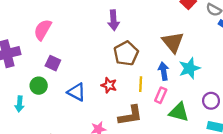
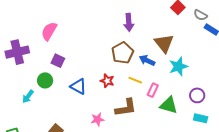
purple arrow: (113, 20) -> (129, 22), moved
blue arrow: (164, 71) -> (147, 60), moved, turned -56
yellow line: (141, 84) -> (135, 80), turned -72
cyan arrow: (19, 104) -> (28, 97), turned 32

